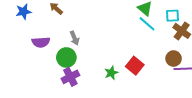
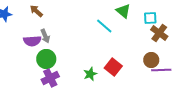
cyan line: (147, 24) -> (104, 26), moved
gray arrow: (75, 38) -> (45, 36), moved
purple semicircle: (41, 42) -> (32, 41), moved

